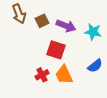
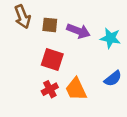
brown square: (42, 21) -> (50, 25), turned 32
red square: (56, 50) -> (52, 59), moved

